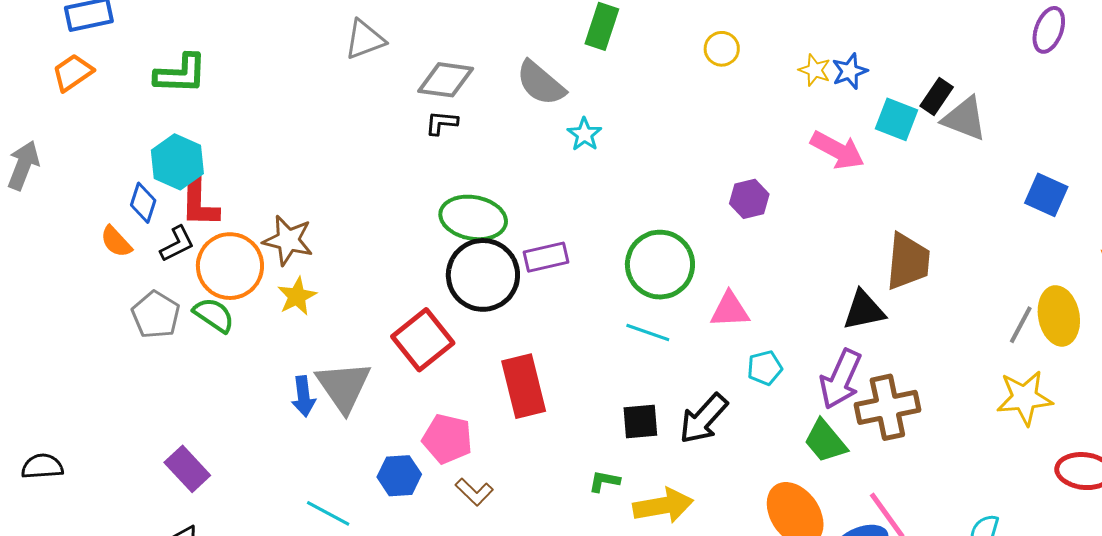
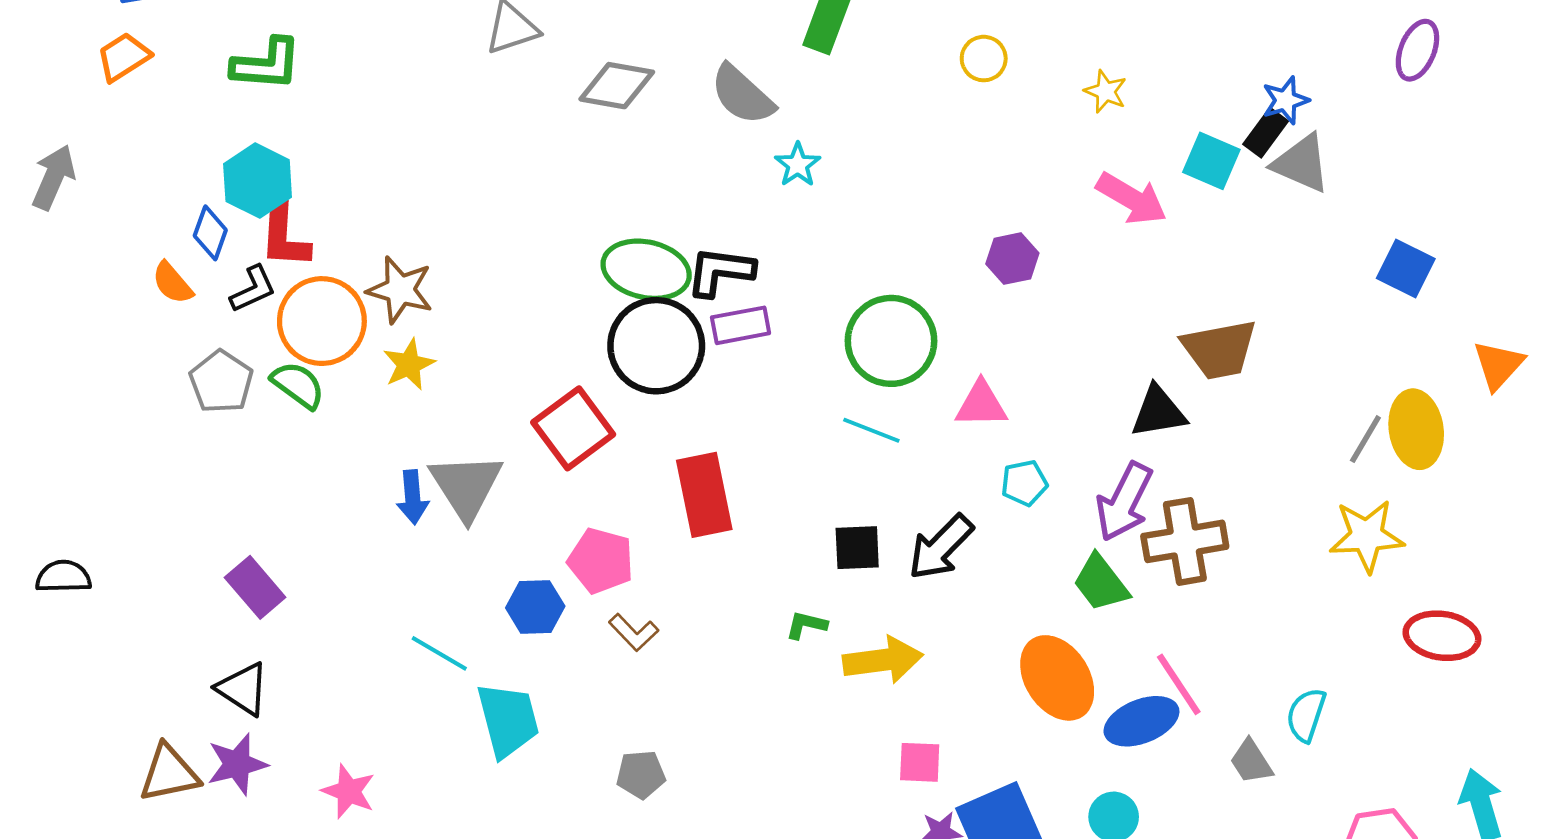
blue star: (850, 71) -> (1285, 100), moved
black L-shape: (441, 123) -> (720, 271), moved, size x1.6
brown trapezoid: (908, 261) -> (1219, 349), turned 72

